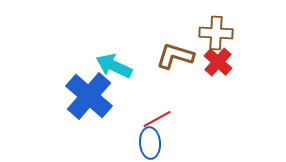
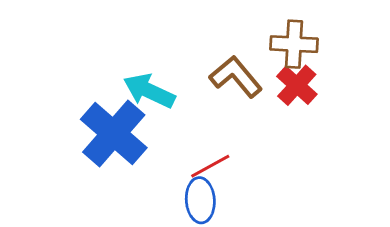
brown L-shape: (175, 56) -> (236, 77), turned 33

